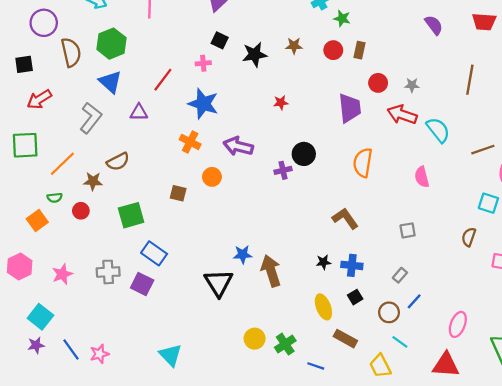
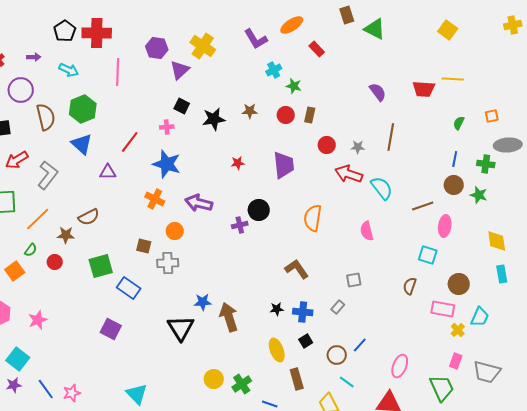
brown line: (470, 80) -> (391, 137), moved
purple trapezoid: (350, 108) -> (284, 165), moved
gray L-shape: (91, 118) -> (48, 175), moved
green semicircle: (55, 198) -> (31, 250), turned -48
blue rectangle: (154, 253) -> (129, 288), moved
gray cross: (108, 272) -> (168, 263), moved
gray rectangle: (400, 275) -> (338, 307), moved
brown rectangle: (345, 339) -> (297, 379), turned 45

